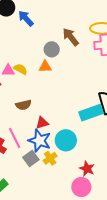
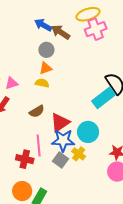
blue arrow: (26, 18) -> (43, 25), moved
yellow semicircle: (21, 69) -> (42, 83), moved
red triangle: (42, 123) -> (60, 123), size x1.5
pink line: (15, 138) -> (39, 146), turned 40

